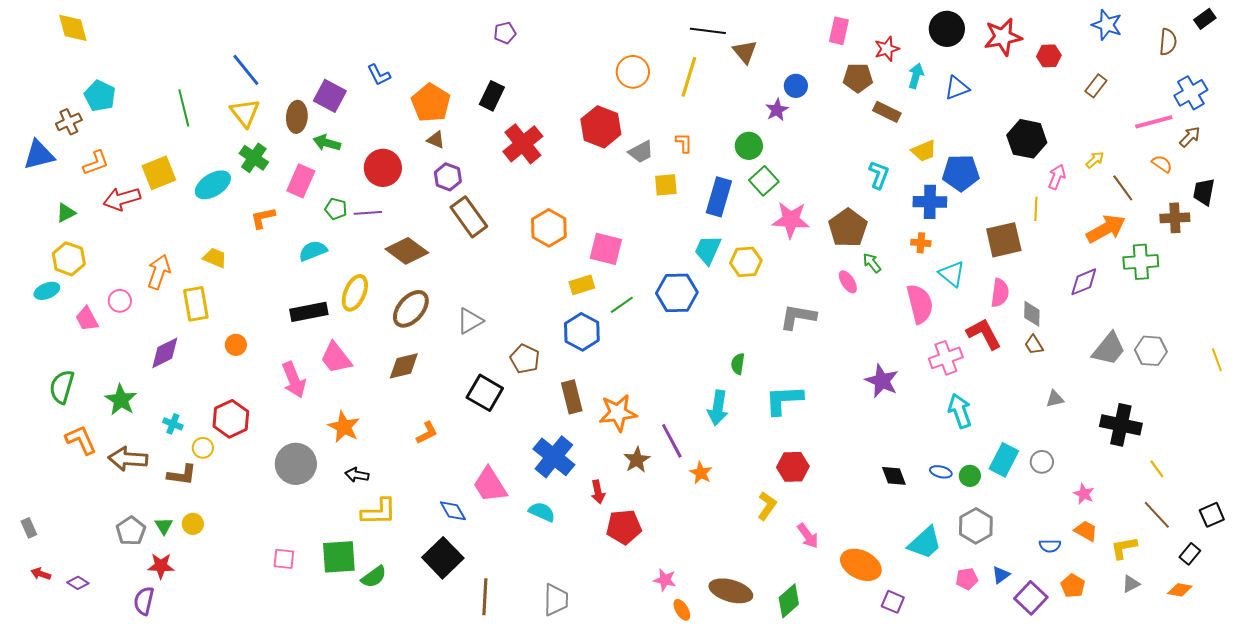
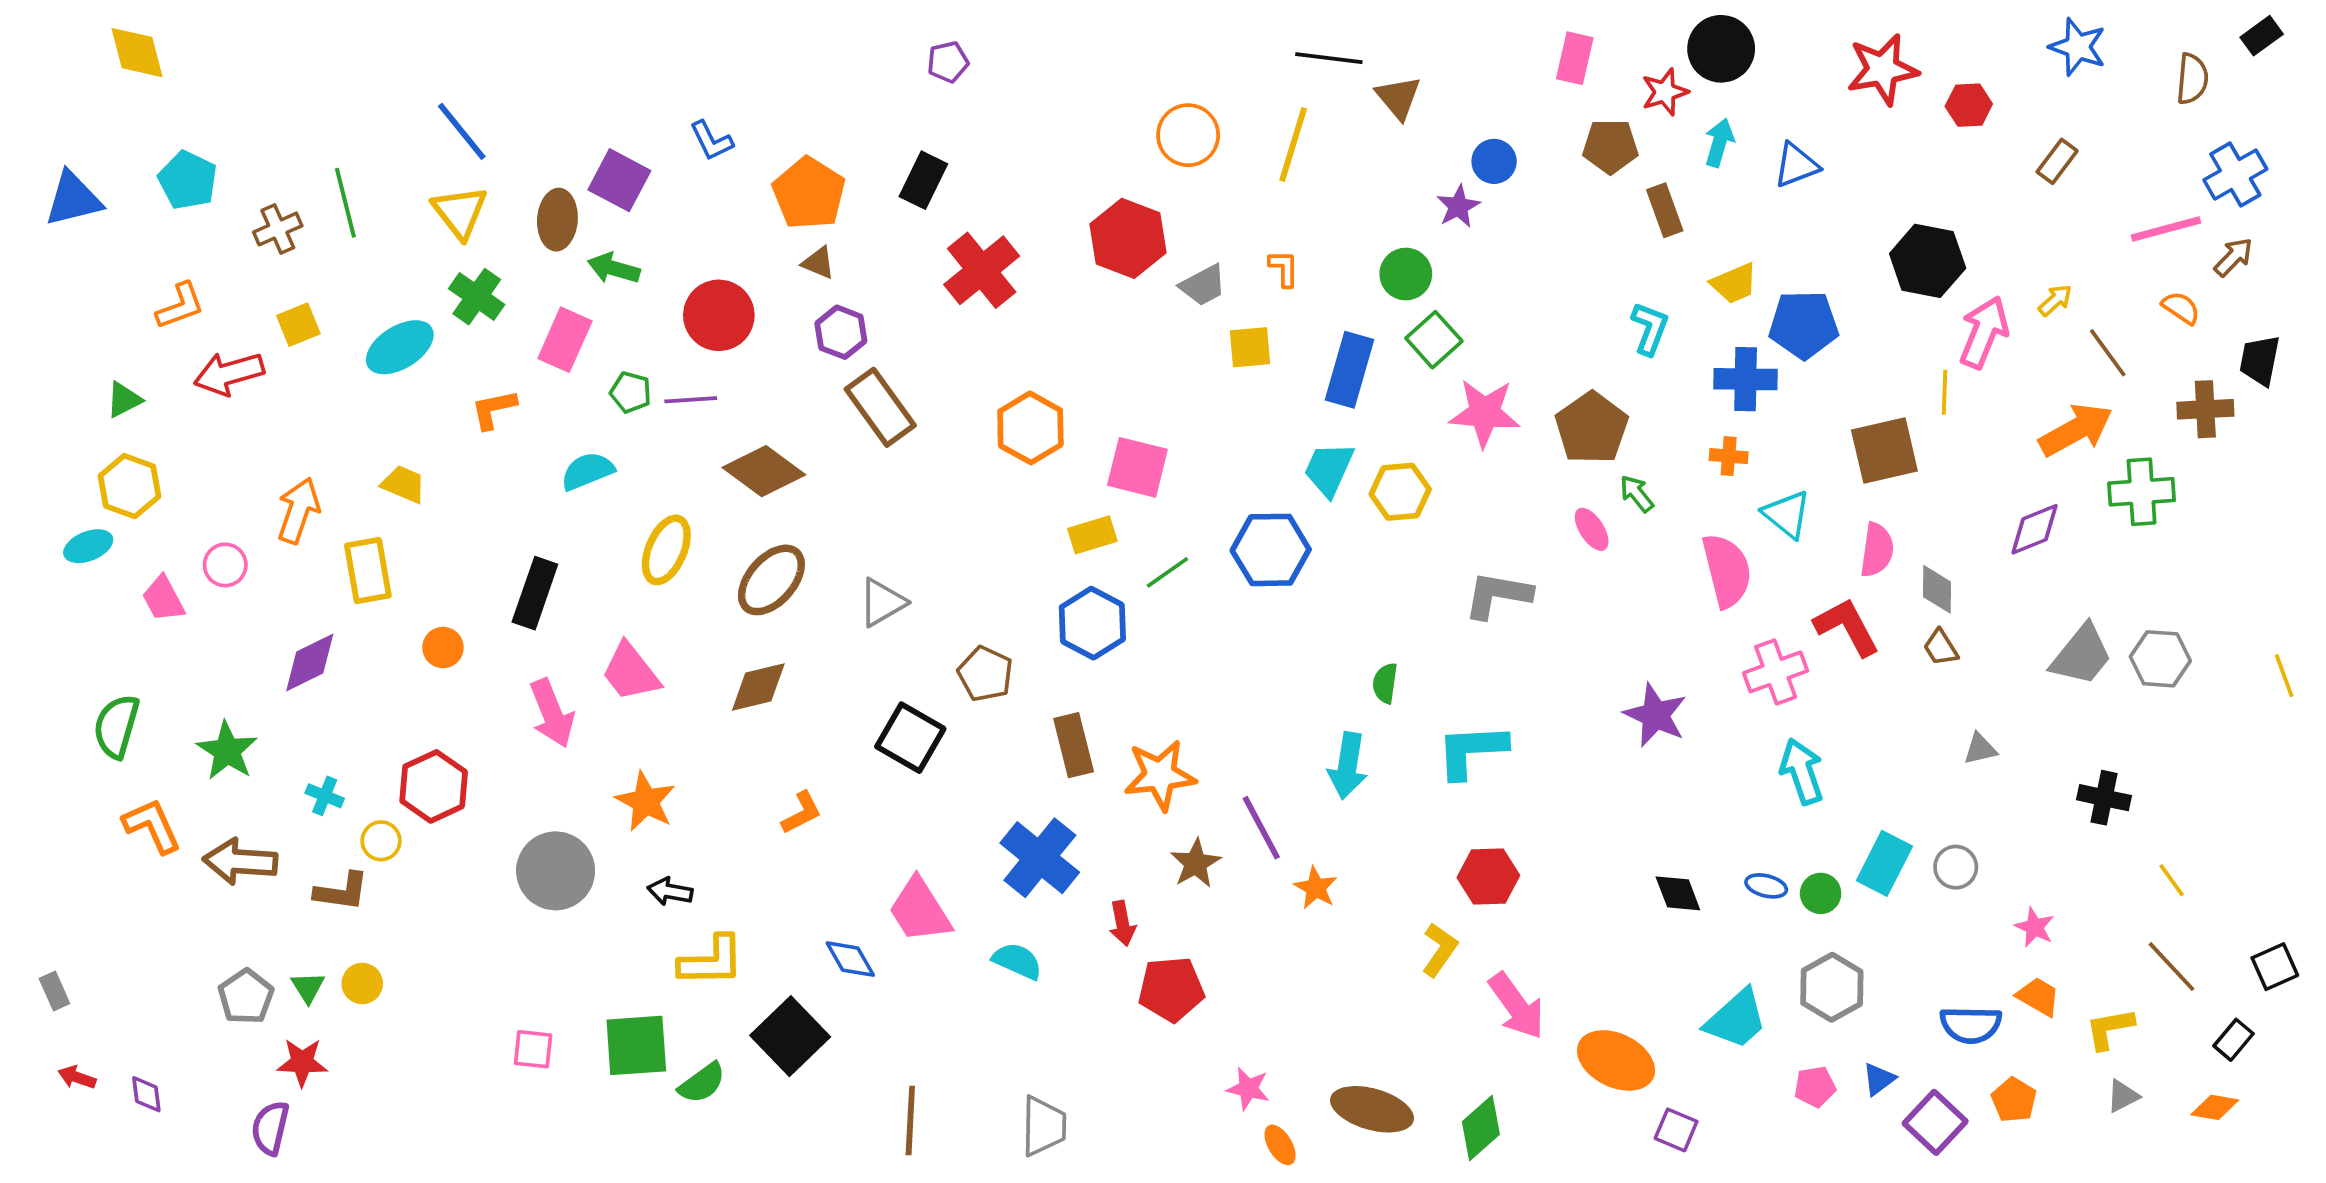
black circle: (947, 29) -> (1721, 49), moved
brown rectangle: (887, 112) -> (1665, 210), turned 44
brown cross: (69, 122) -> (278, 229), moved
blue triangle: (39, 155) -> (73, 199), moved
yellow square: (159, 173) -> (298, 325), size x0.7
pink arrow: (1057, 177) -> (1984, 332), size x1.5
black rectangle: (309, 312) -> (535, 593), moved, turned -60
black cross: (1121, 425) -> (2104, 798), size x0.7
pink arrow: (808, 536) -> (1517, 1006), size x1.4
blue semicircle: (1050, 546) -> (1971, 1025), size x1.5
black square: (443, 558) -> (790, 1036), moved
purple diamond: (78, 583) -> (146, 1094), turned 50

